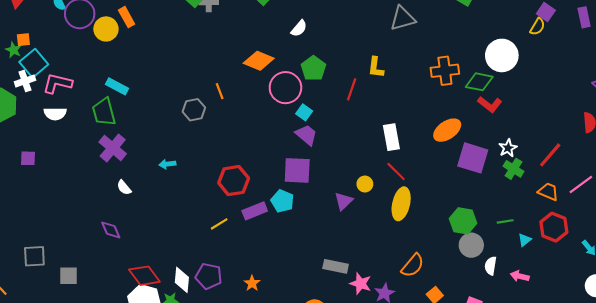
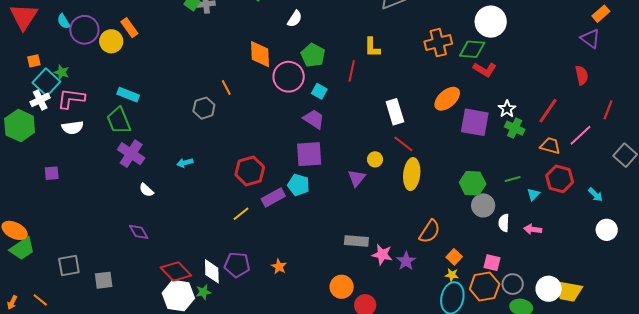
green star: (13, 50) -> (62, 72), moved
orange diamond: (259, 61) -> (260, 54), turned 72
cyan square: (304, 112) -> (319, 91), moved

